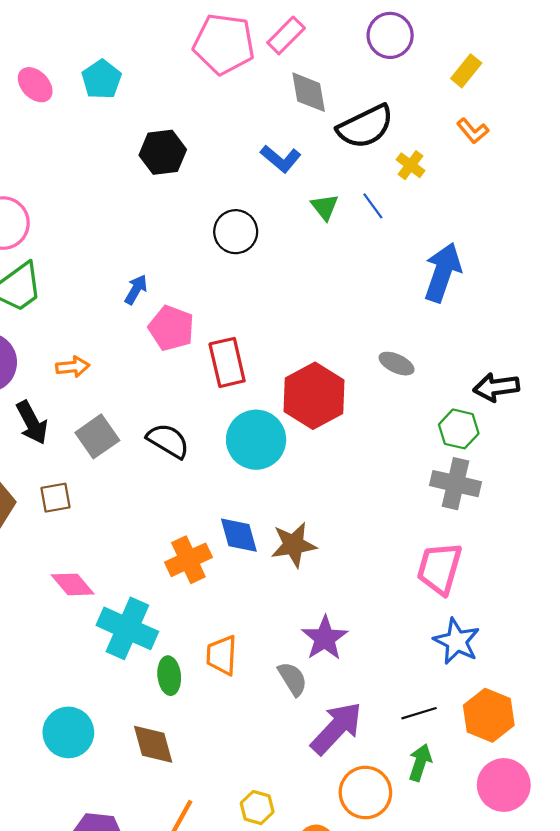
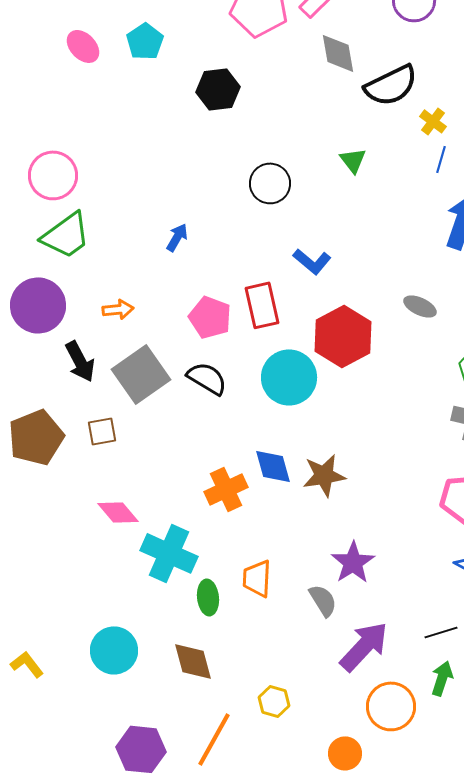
black hexagon: (163, 152) -> (218, 89), moved
blue L-shape: (281, 159) -> (312, 261), moved
blue line: (373, 206) -> (441, 159), moved, turned 52
pink pentagon: (171, 328) -> (210, 317), moved
gray square: (97, 436) -> (141, 374), size x1.4
yellow hexagon: (257, 808) -> (274, 701), moved

